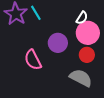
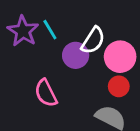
white semicircle: (82, 18) -> (93, 40), moved, size x1.5
purple circle: (58, 43) -> (76, 55), moved

